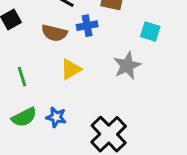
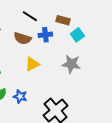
cyan square: (150, 31) -> (77, 35), moved, turned 32
gray star: (127, 66) -> (71, 64), turned 30

